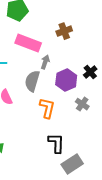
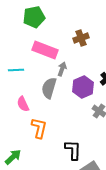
orange L-shape: (47, 108) -> (39, 128), moved

